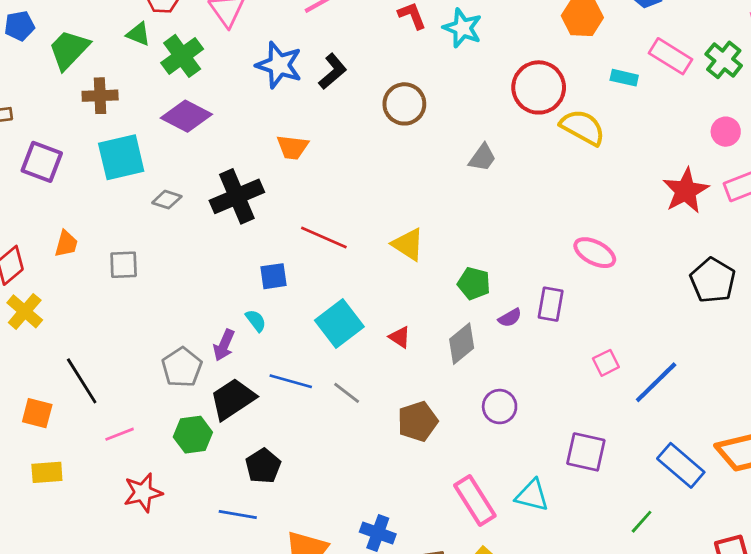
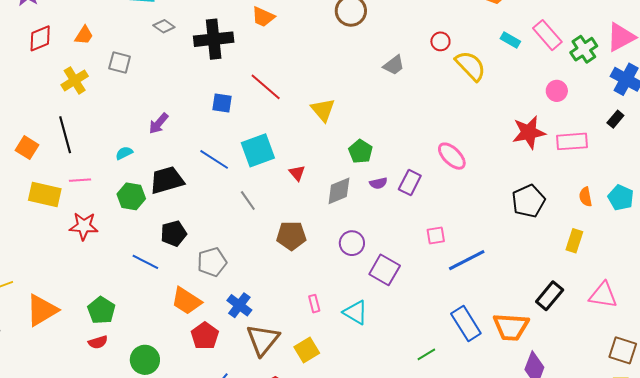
red circle: (539, 87) -> (440, 41), moved, size x0.5
pink circle: (726, 132) -> (557, 91), moved
yellow cross: (25, 311) -> (75, 80), moved
cyan semicircle: (256, 321) -> (124, 153), moved, turned -96
purple arrow: (224, 345) -> (159, 123), moved
gray pentagon: (182, 367) -> (212, 262), moved
blue line: (291, 381) -> (214, 159), moved
purple square: (586, 452) -> (385, 270), moved
yellow rectangle: (47, 472) -> (45, 194), moved, size x1.4
pink rectangle: (475, 501) -> (314, 304), size x0.5

